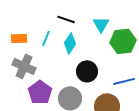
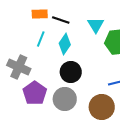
orange rectangle: (19, 38) -> (40, 14), moved
black circle: (87, 71) -> (71, 72), moved

